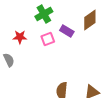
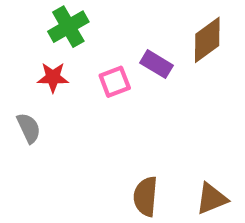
green cross: (44, 14) -> (68, 27), moved

